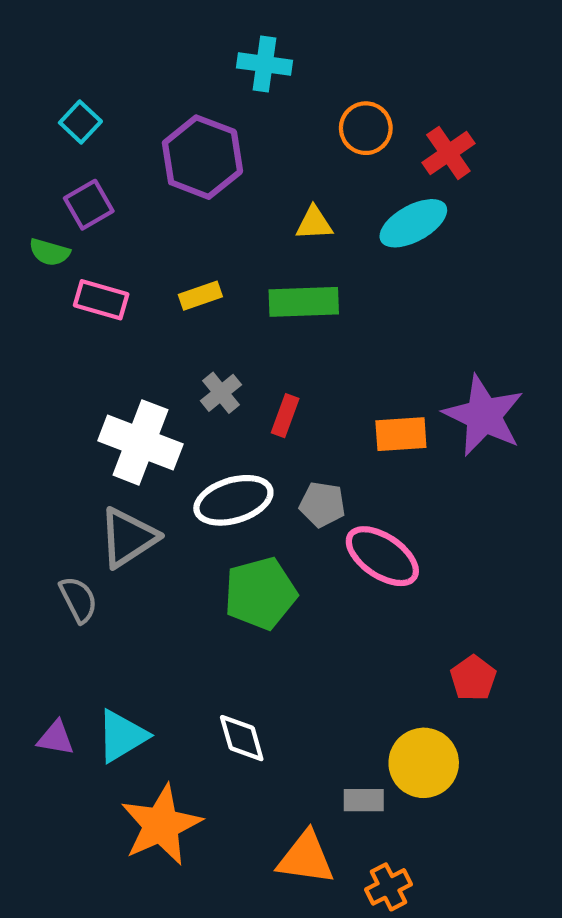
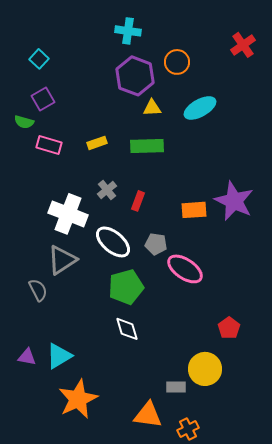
red cross: (448, 153) -> (243, 45), moved
purple hexagon: (202, 157) -> (135, 76), moved
white ellipse: (233, 500) -> (113, 242), turned 57
white diamond: (242, 738) -> (127, 329), moved

